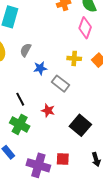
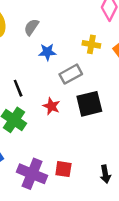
gray rectangle: (60, 84) -> (71, 74), turned -72
black square: (80, 125) -> (89, 104), moved, turned 30

